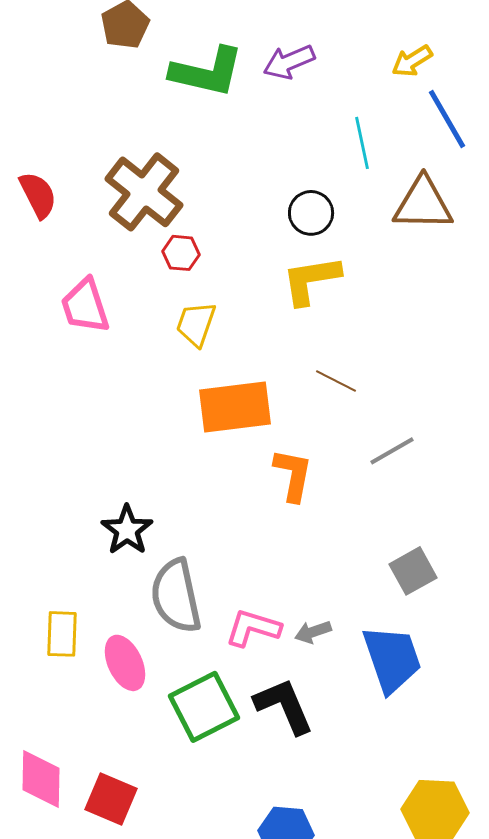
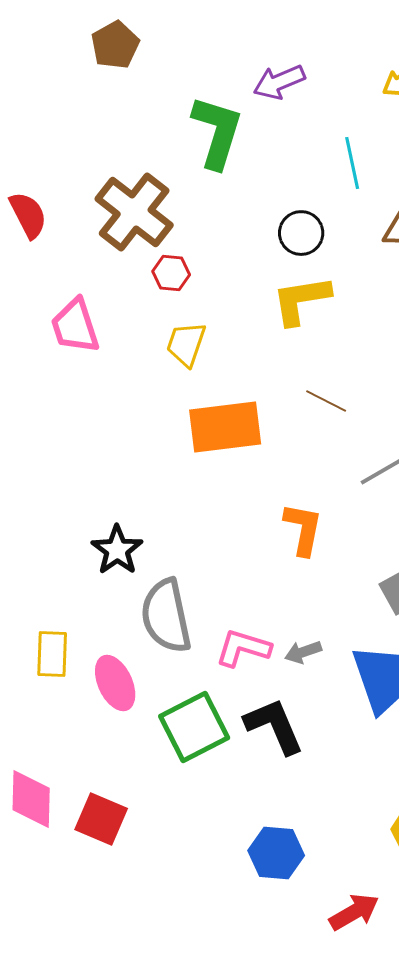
green L-shape: (207, 72) -> (217, 132), moved, turned -86
orange L-shape: (293, 475) -> (303, 529), moved

